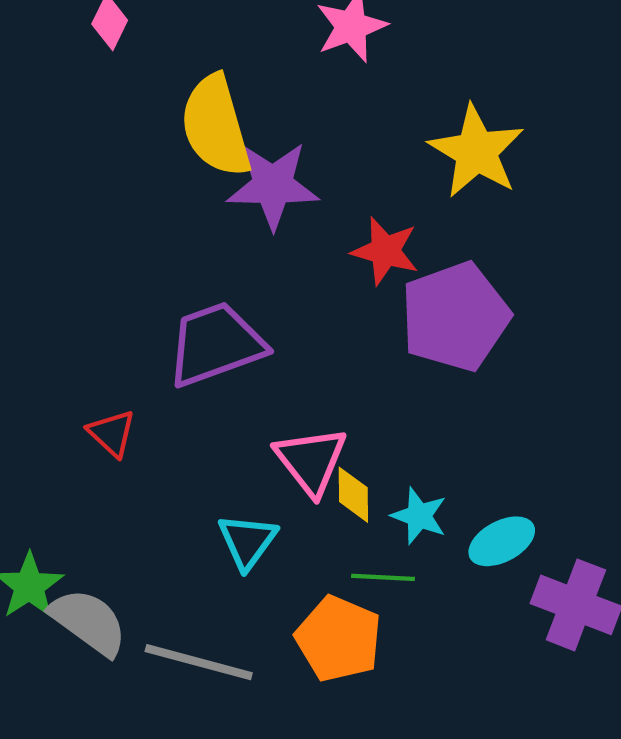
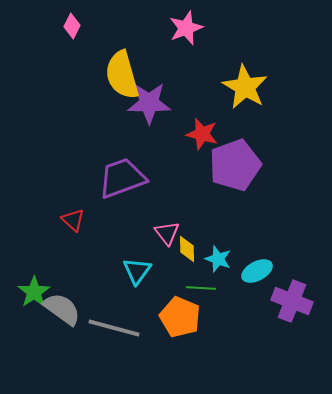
pink triangle: (311, 461) -> (167, 233), size x0.7

